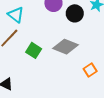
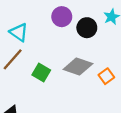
orange square: (90, 70) -> (106, 76), moved

